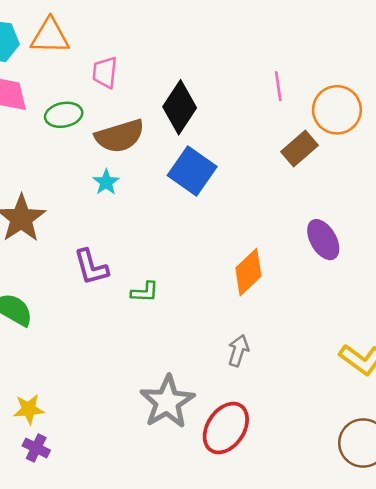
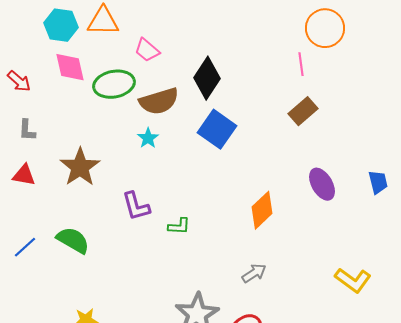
pink trapezoid: (105, 72) -> (147, 50), turned -56
pink line: (278, 86) -> (301, 64), moved
orange circle: (337, 110) -> (325, 28), moved
green ellipse: (64, 115) -> (114, 84), size x1.4
gray arrow: (238, 351) -> (254, 273), turned 40

